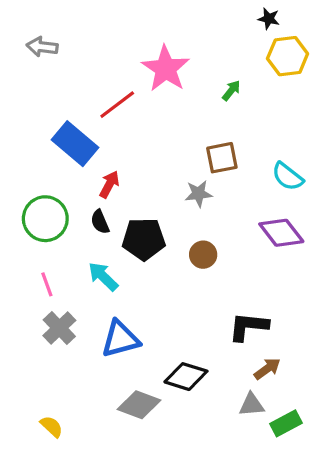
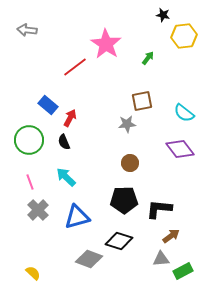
black star: (269, 19) -> (163, 15), moved
blue rectangle: (75, 144) -> (48, 105), moved, size x0.7
black pentagon: (144, 239) -> (124, 200), moved

